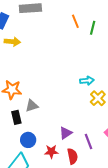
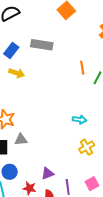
cyan arrow: (87, 81) -> (80, 120), moved

